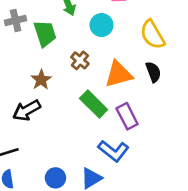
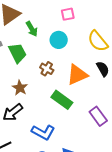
purple rectangle: (127, 116) -> (98, 116), moved
blue L-shape: (114, 151) -> (43, 132), moved

